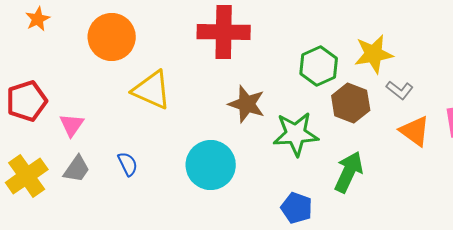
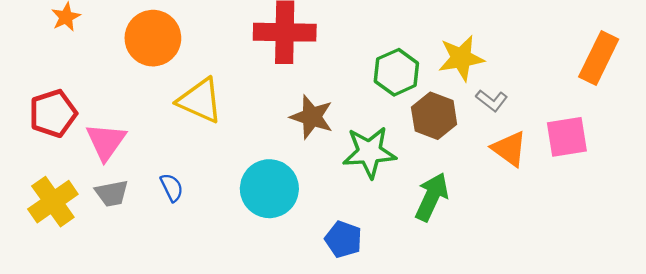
pink triangle: (72, 125) -> (106, 142), size x1.4
gray trapezoid: (77, 169) -> (112, 193), turned 44
blue pentagon: (297, 208) -> (343, 239), moved

